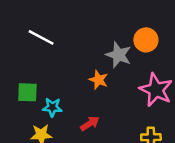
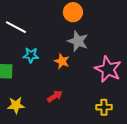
orange circle: (146, 40) -> (73, 12), moved
cyan star: (52, 107) -> (31, 55), moved

